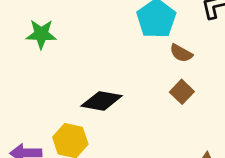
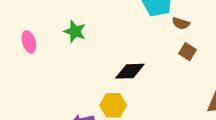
green star: (41, 34) -> (75, 31), turned 30

